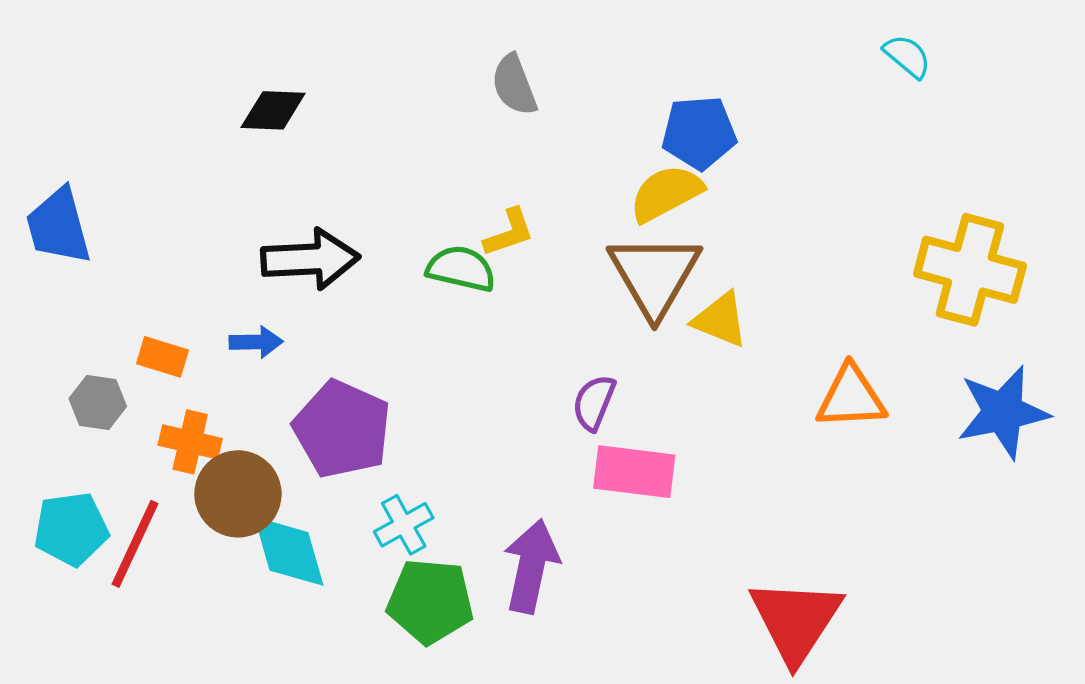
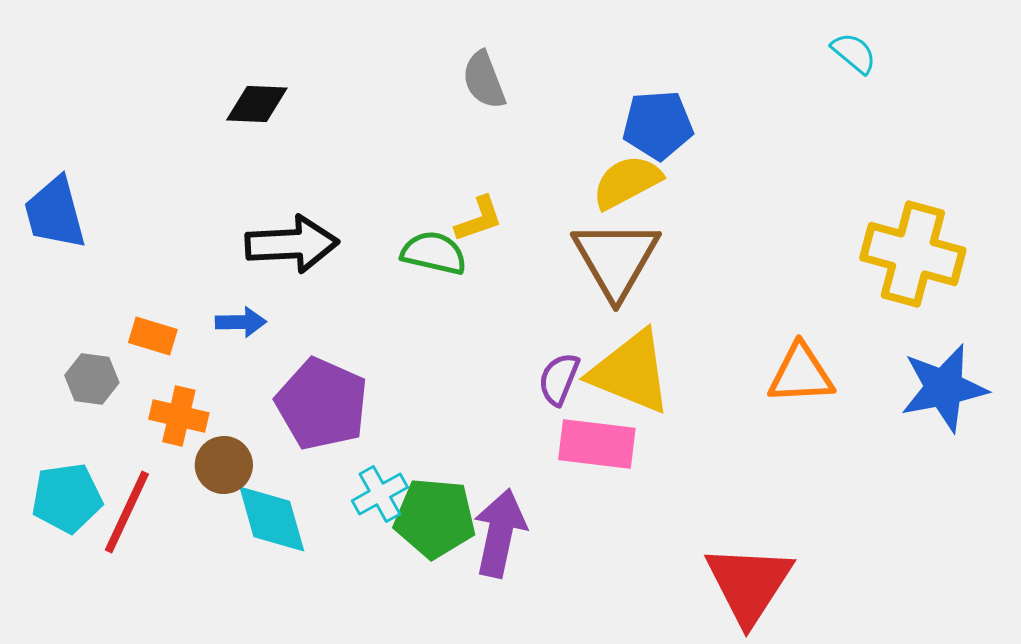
yellow triangle: (720, 320) -> (631, 372), moved, size x1.6
brown circle: (238, 494) -> (224, 465), size x0.7
green pentagon: (430, 601) -> (435, 518), moved

